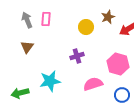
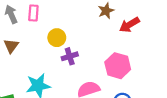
yellow circle: (86, 27) -> (57, 38), moved

